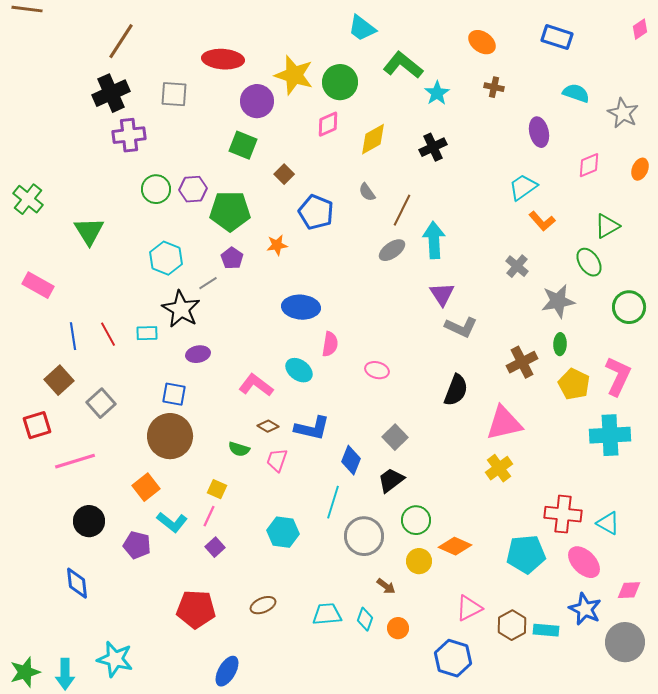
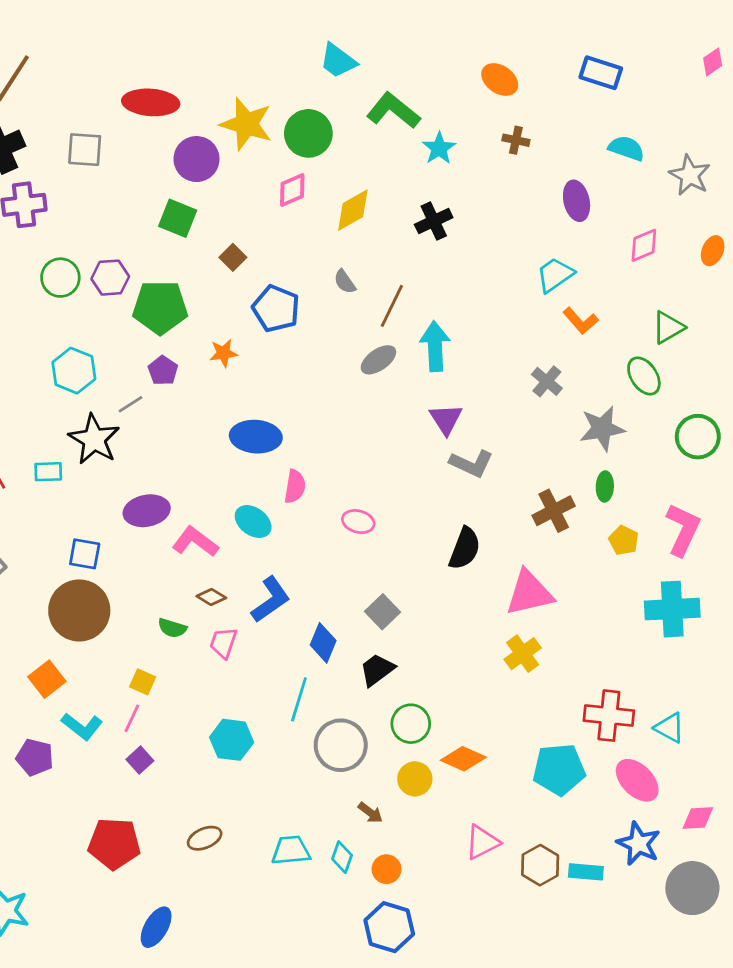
purple ellipse: (198, 354) -> (147, 511), moved, size x1.4
yellow pentagon: (574, 384) -> (624, 540), size x0.7
blue L-shape: (312, 428) -> (271, 600), turned -48
blue hexagon: (453, 658) -> (389, 927), moved

